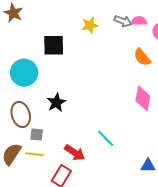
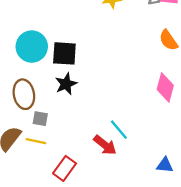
black square: (54, 45) -> (64, 53), moved
red arrow: (75, 153) -> (105, 145), moved

